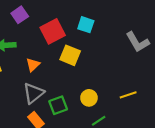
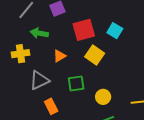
gray triangle: (33, 93) -> (39, 80), moved
green square: (58, 105) -> (76, 84), moved

